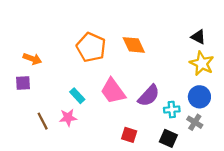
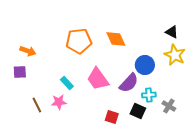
orange pentagon: (91, 47) -> (79, 41), turned -30
blue circle: (199, 97) -> (145, 65), moved
black square: (168, 138) -> (138, 111), moved

